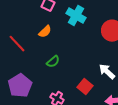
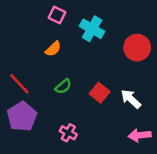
red line: (17, 44) -> (19, 84), moved
red square: (85, 87) -> (100, 93), moved

